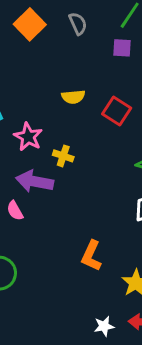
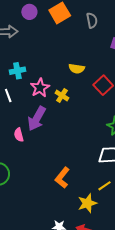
yellow cross: (63, 156) -> (62, 95), moved
purple arrow: (35, 181) -> (37, 119), turned -85

